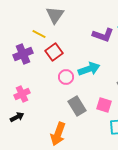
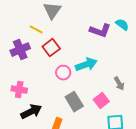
pink cross: (22, 94) -> (19, 90), turned 35
pink square: (104, 105) -> (101, 101), turned 35
black arrow: (17, 117) -> (31, 112), moved, size x1.5

